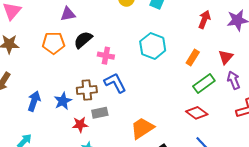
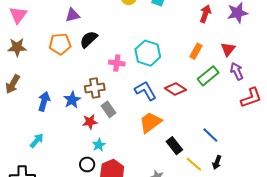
cyan hexagon: (153, 46) -> (148, 53), moved
pink cross: (106, 56) -> (117, 63), moved
blue L-shape: (115, 83) -> (145, 91), moved
gray rectangle: (100, 113) -> (108, 109), turned 70
red diamond: (197, 113) -> (175, 89), moved

